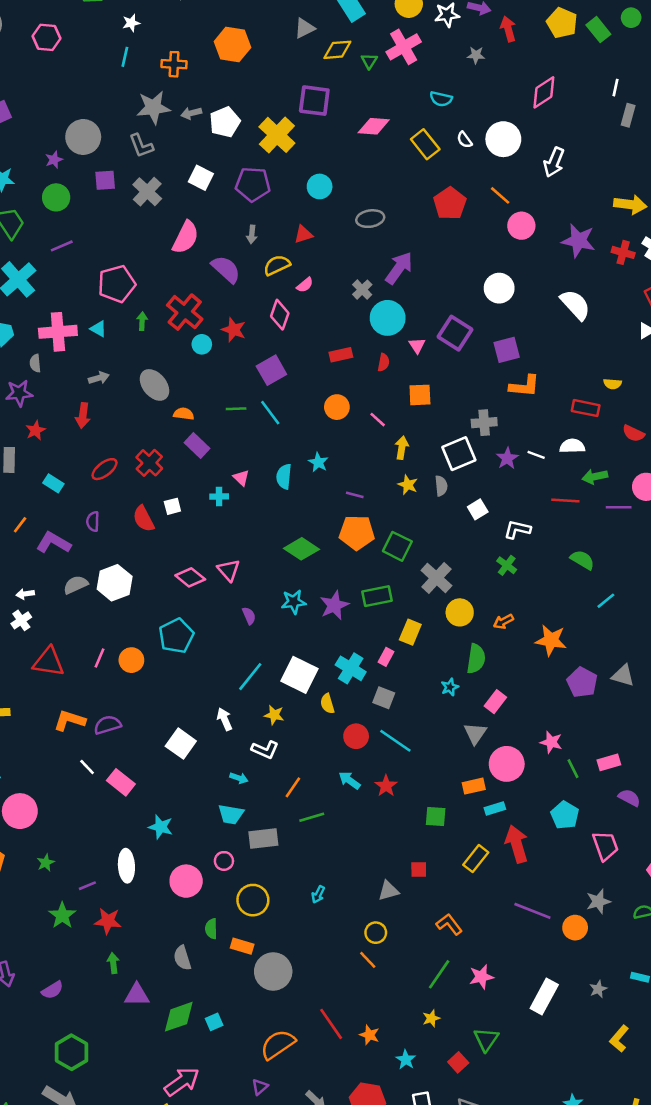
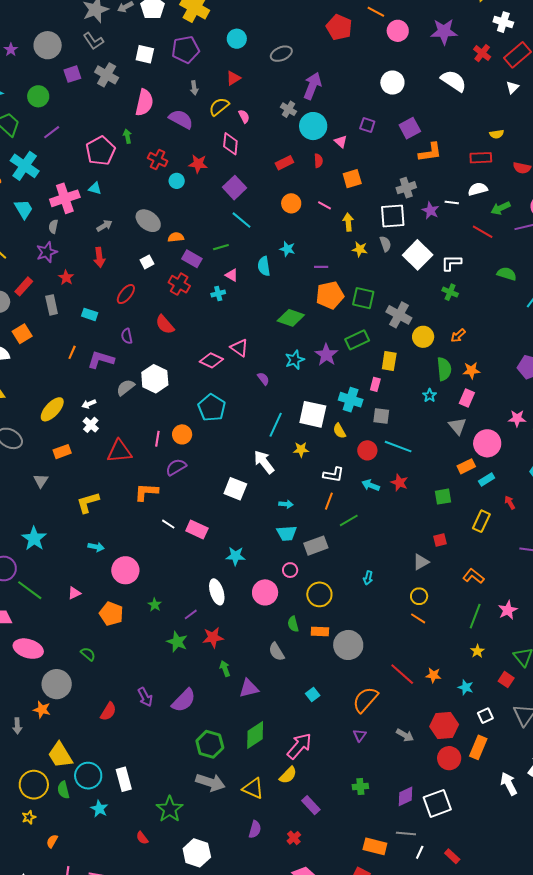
purple star: (54, 160) -> (11, 50), moved
red cross: (623, 252) -> (482, 53), moved, turned 36
pink semicircle: (305, 285) -> (244, 116), turned -64
red cross: (185, 312) -> (158, 160), size x0.7
green arrow: (142, 321) -> (127, 136), moved
purple square: (455, 333) -> (367, 125), size x0.6
gray semicircle: (35, 363) -> (53, 226), turned 32
green line: (236, 409) -> (221, 247), moved
white square: (459, 454) -> (393, 216), turned 32
red cross: (149, 463) -> (179, 284), moved
red line: (565, 501) -> (483, 232), turned 40
white square: (172, 506) -> (147, 262), moved
white square: (478, 509) -> (418, 255), size x1.8
orange star: (551, 640) -> (471, 370), moved, size x0.7
white arrow: (224, 719) -> (264, 462), size x1.4
purple semicircle: (108, 725) -> (176, 467), moved
white L-shape: (265, 750) -> (333, 475), moved
red arrow: (517, 844) -> (510, 502), size x0.5
purple semicircle: (52, 990) -> (184, 700), size x1.5
green diamond: (179, 1017) -> (255, 735), moved

